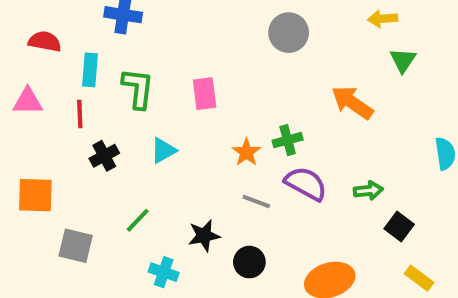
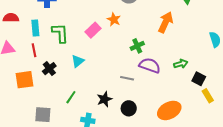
pink rectangle: (205, 94) -> (93, 30), turned 63
orange arrow: (352, 103) -> (166, 22), turned 90
orange star: (246, 152) -> (114, 19), moved
orange square: (35, 195) -> (24, 80), moved
yellow rectangle: (419, 278) -> (208, 96), moved, turned 32

